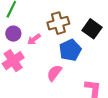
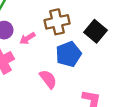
pink semicircle: (54, 73) -> (48, 79), turned 102

